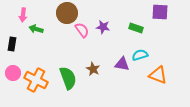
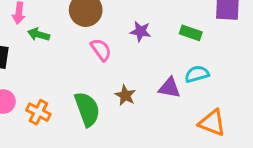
pink semicircle: (82, 30) -> (101, 50), moved
orange triangle: (158, 75) -> (212, 123), moved
orange cross: (36, 80) -> (38, 112), size x0.7

